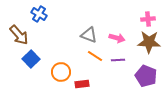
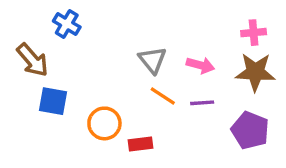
gray triangle: (89, 35) -> (152, 60), turned 30
blue square: (31, 59) -> (53, 101), turned -36

